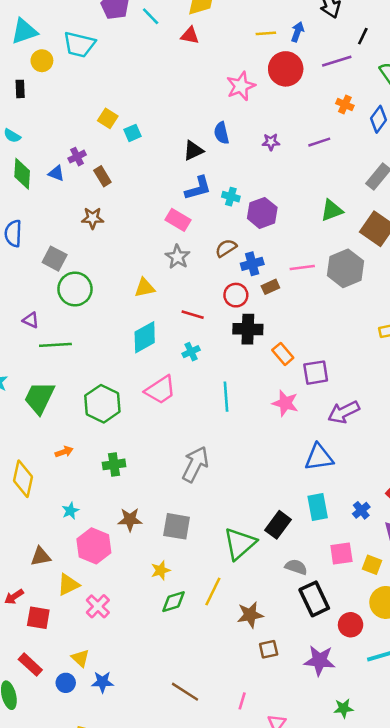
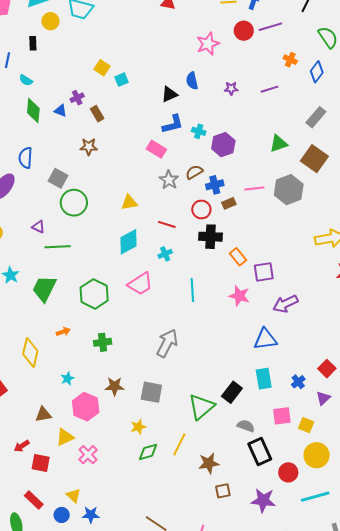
purple line: (337, 61) -> (270, 27), moved
red circle: (286, 69) -> (244, 31), size x0.7
gray star: (178, 257) -> (169, 180), moved

